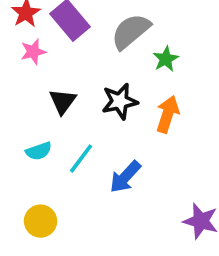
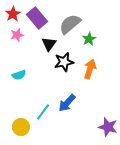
black triangle: (63, 101) -> (49, 44), moved
cyan semicircle: (39, 151) -> (19, 75), moved
cyan line: (81, 158) -> (43, 112), moved

